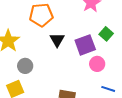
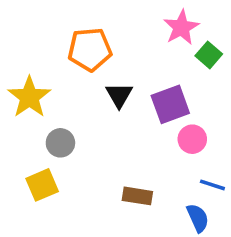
green square: (106, 34) -> (209, 55), moved

